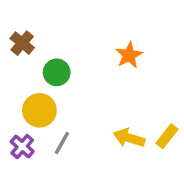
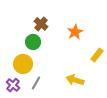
brown cross: (22, 43) -> (41, 24), moved
yellow rectangle: (167, 136) -> (97, 55), moved

